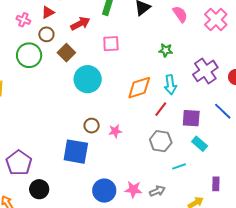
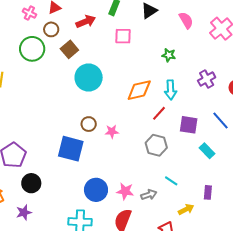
pink square: (111, 44) -> (123, 36), moved
purple cross: (205, 71) -> (207, 79), size x0.7
cyan rectangle: (200, 144) -> (207, 151), moved
cyan line: (179, 166) -> (171, 181), moved, turned 48

